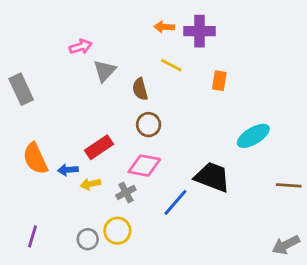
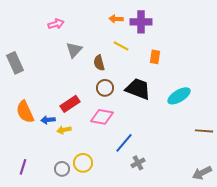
pink arrow: (81, 47) -> (56, 24), moved
black trapezoid: (212, 177) -> (138, 89), moved
gray cross: (126, 192) -> (138, 163), moved

